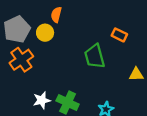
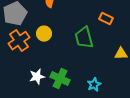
yellow circle: (45, 33) -> (44, 34), moved

